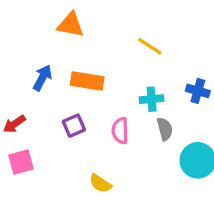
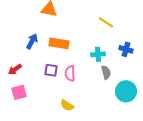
yellow line: (150, 46) -> (106, 22), moved
purple square: (74, 126) -> (51, 70), turned 32
pink semicircle: (120, 131) -> (70, 73), moved

